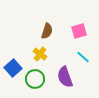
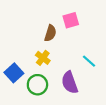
pink square: (79, 31) -> (71, 20), moved

